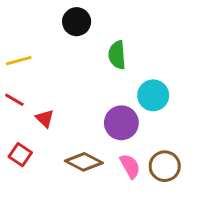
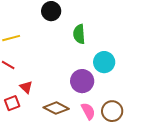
red triangle: (45, 118) -> (26, 87), moved
red square: (20, 155) -> (12, 103), turned 35

